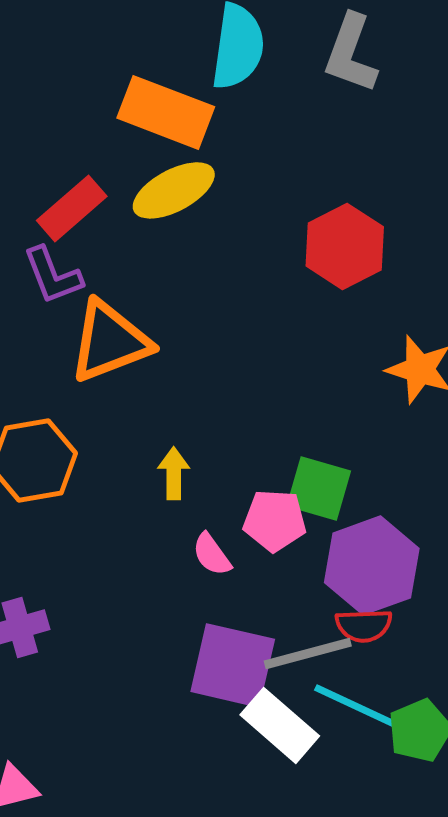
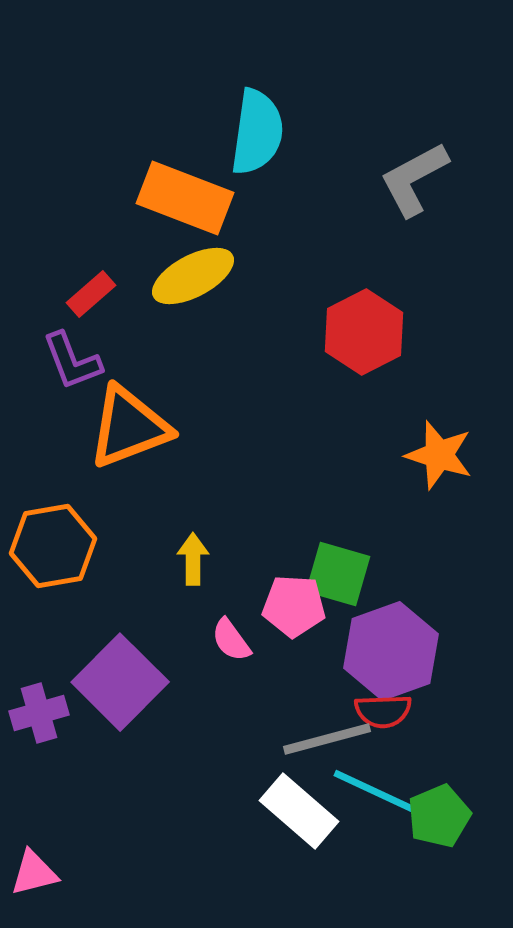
gray L-shape: (351, 53) -> (414, 179), moved, turned 42
red rectangle: (72, 208) -> (91, 294), size x0.7
purple square: (233, 665) -> (120, 682), moved, turned 32

